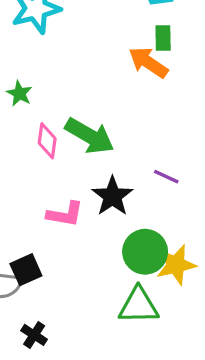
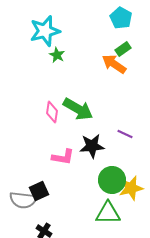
green rectangle: (163, 38) -> (123, 49), turned 56
green star: (19, 93) -> (57, 55), moved
black star: (112, 196) -> (92, 146), turned 30

